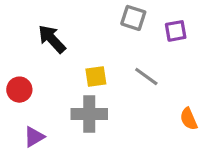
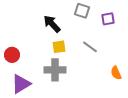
black arrow: (52, 39) -> (52, 24), moved
purple triangle: (34, 137) -> (21, 84), size x1.5

